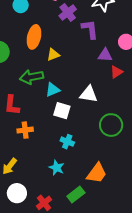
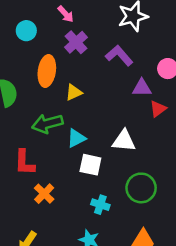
purple cross: (68, 13) -> (76, 42), moved
purple L-shape: (90, 29) -> (119, 56), turned -30
green circle: (111, 125) -> (141, 188), moved
orange cross: (25, 130) -> (44, 194), turned -35

